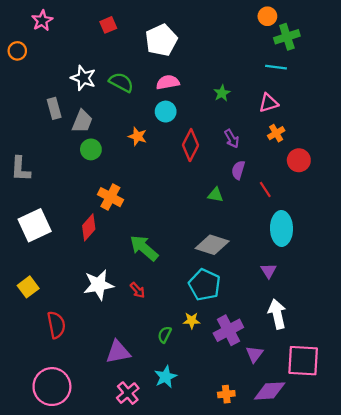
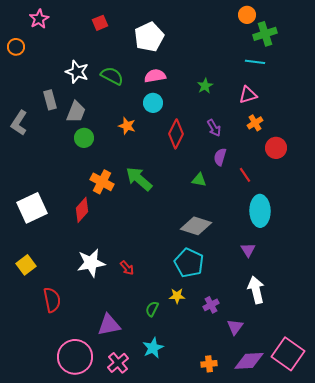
gray L-shape: (21, 169) -> (19, 123), moved, turned 30
green arrow: (144, 248) -> (139, 179), moved
purple cross: (228, 330) -> (211, 305), size x0.6
pink square: (303, 361) -> (288, 354), moved, turned 32
pink circle: (52, 387) -> (75, 357), moved

